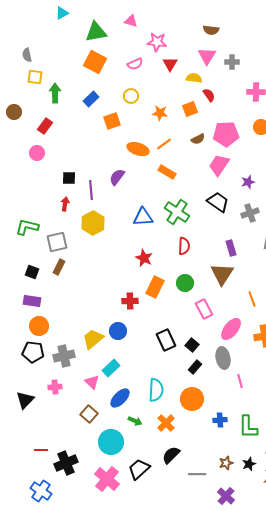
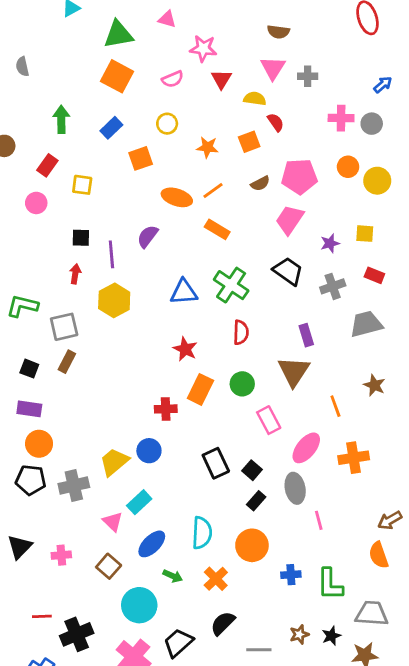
yellow square: (35, 77) -> (82, 185), moved
pink cross: (55, 387) -> (61, 555), moved

